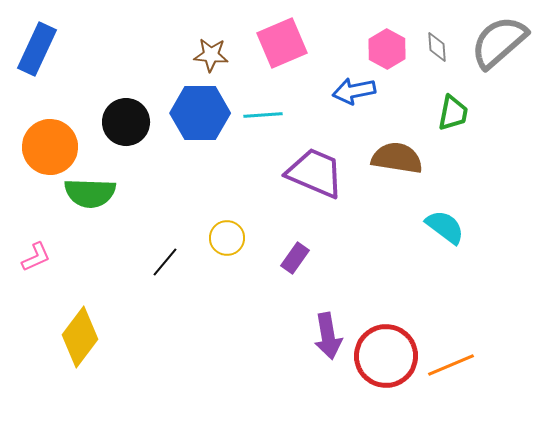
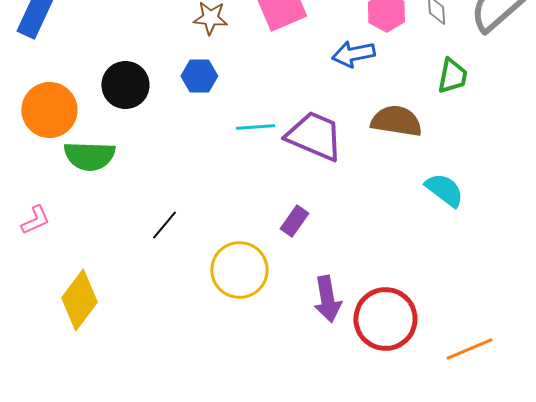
blue hexagon: (200, 113) -> (199, 76), size x0.6
cyan line: (263, 115) -> (255, 127), moved
yellow circle: (227, 238) -> (239, 270), moved, size x1.6
orange line: (451, 365) -> (469, 349), moved

